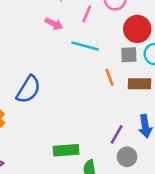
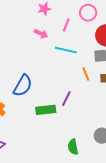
purple line: (117, 134) -> (66, 99), moved
green rectangle: (66, 150) -> (46, 110), moved

